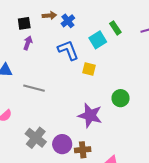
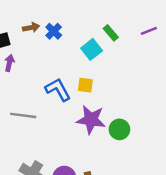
blue L-shape: (68, 50) -> (58, 90), moved
green circle: (121, 98) -> (119, 129), moved
purple star: (90, 115) -> (91, 120), moved

